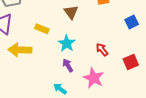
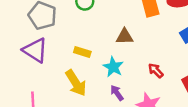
brown triangle: (71, 12) -> (125, 37), moved, turned -49
yellow arrow: (20, 50) -> (76, 83), moved, turned -120

